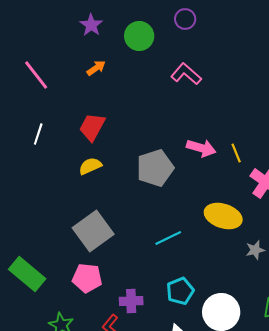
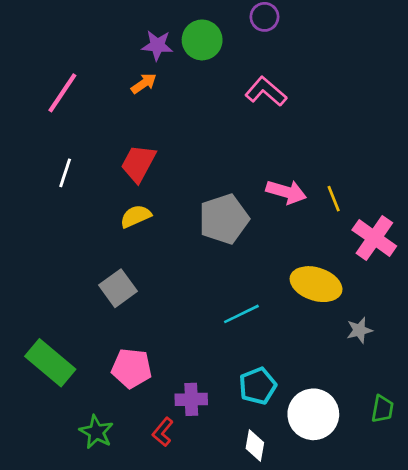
purple star: (91, 25) -> (157, 45), moved, turned -30
pink line: (36, 75) -> (62, 93), turned 72
gray square: (93, 231) -> (118, 288), moved, size x0.7

